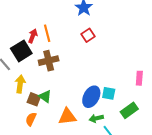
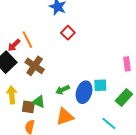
red arrow: (33, 36) -> (14, 45), turned -144
brown cross: (49, 61) -> (35, 66), turned -30
green arrow: (96, 118) -> (63, 90), moved

